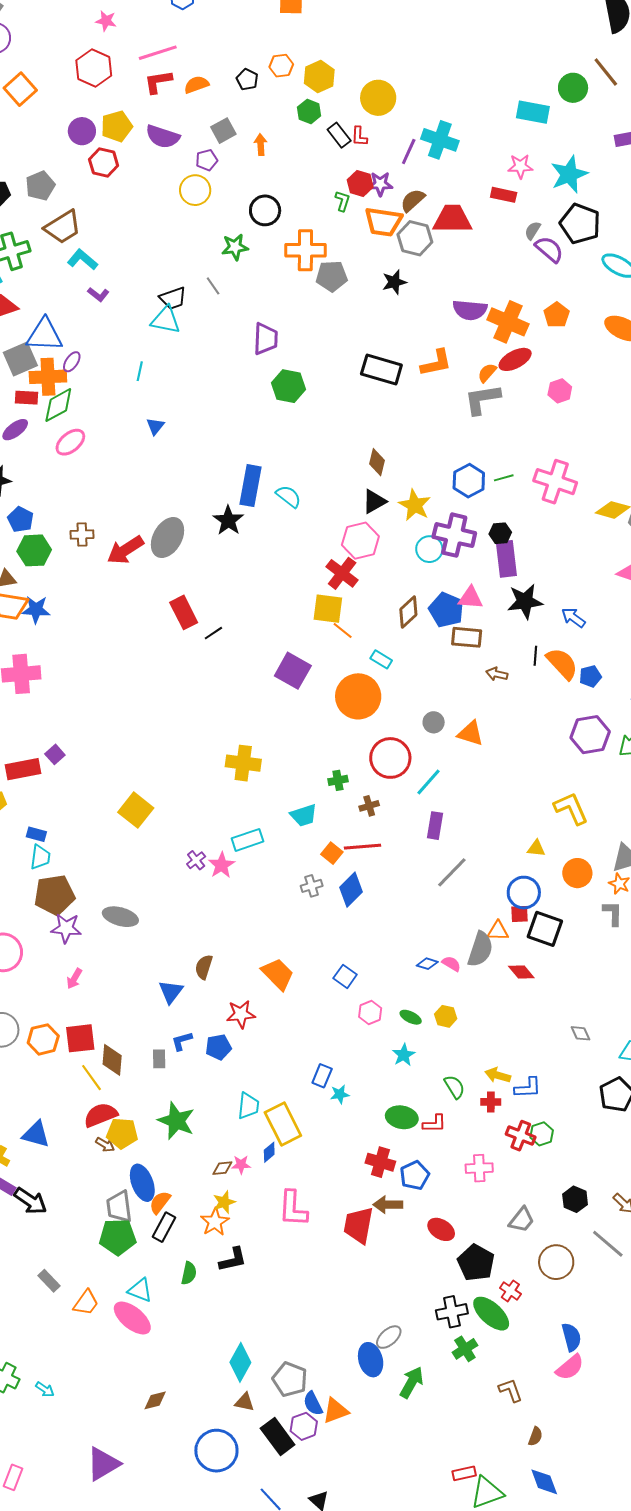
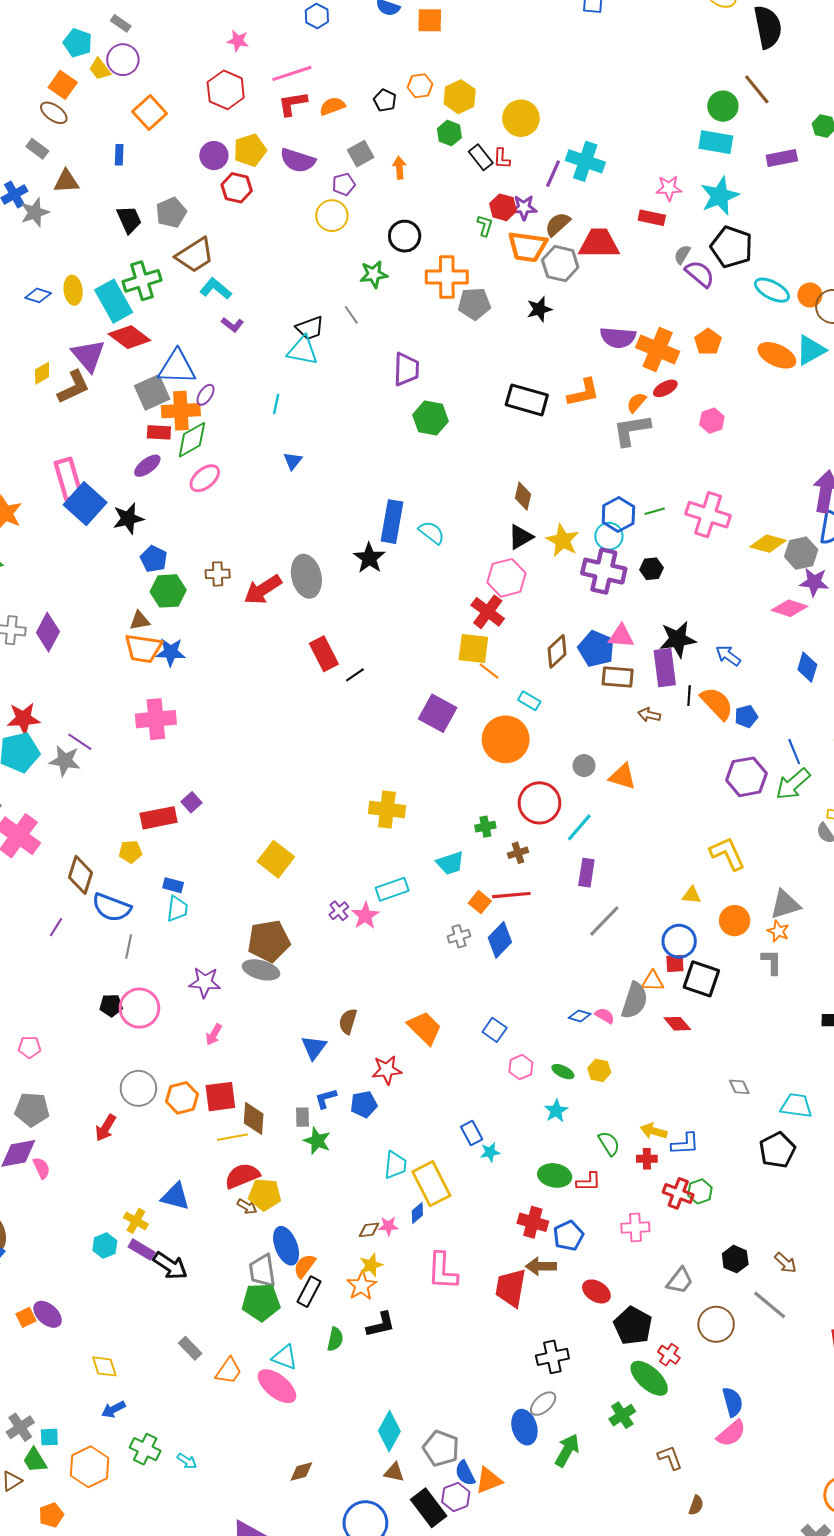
cyan rectangle: (533, 112) -> (716, 142), moved
red ellipse: (515, 359) -> (665, 388), size x0.7
gray ellipse: (168, 538) -> (306, 576), turned -42
cyan circle: (429, 549) -> (609, 536), moved
purple rectangle: (506, 559) -> (665, 668), moved
brown pentagon: (54, 895) -> (269, 941), moved
blue rectangle: (322, 1076) -> (472, 1133), turned -50
yellow line: (91, 1078) -> (232, 1137), turned -64
green star: (176, 1121) -> (317, 1141), moved, size x0.7
black cross: (452, 1312) -> (552, 1357), moved

